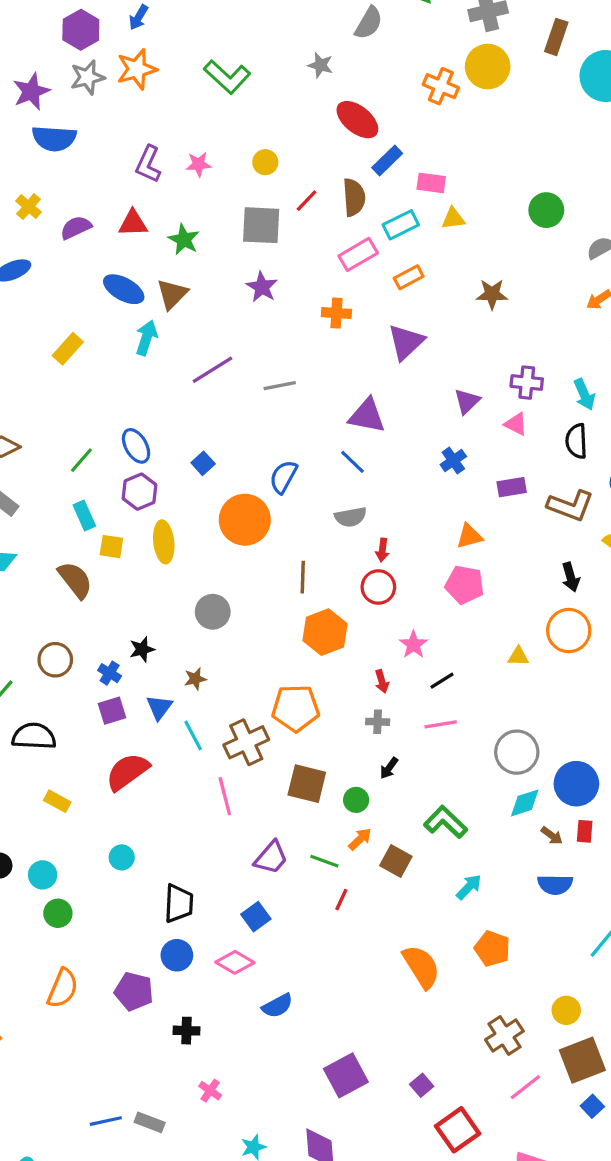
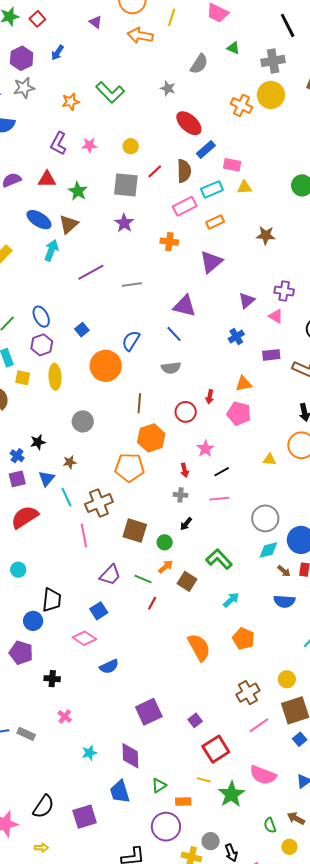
orange star: (137, 69) -> (71, 102), moved, size x0.7
red arrow: (382, 550) -> (210, 397), moved
orange pentagon: (296, 708) -> (129, 467), moved
blue circle: (177, 955) -> (33, 621), moved

